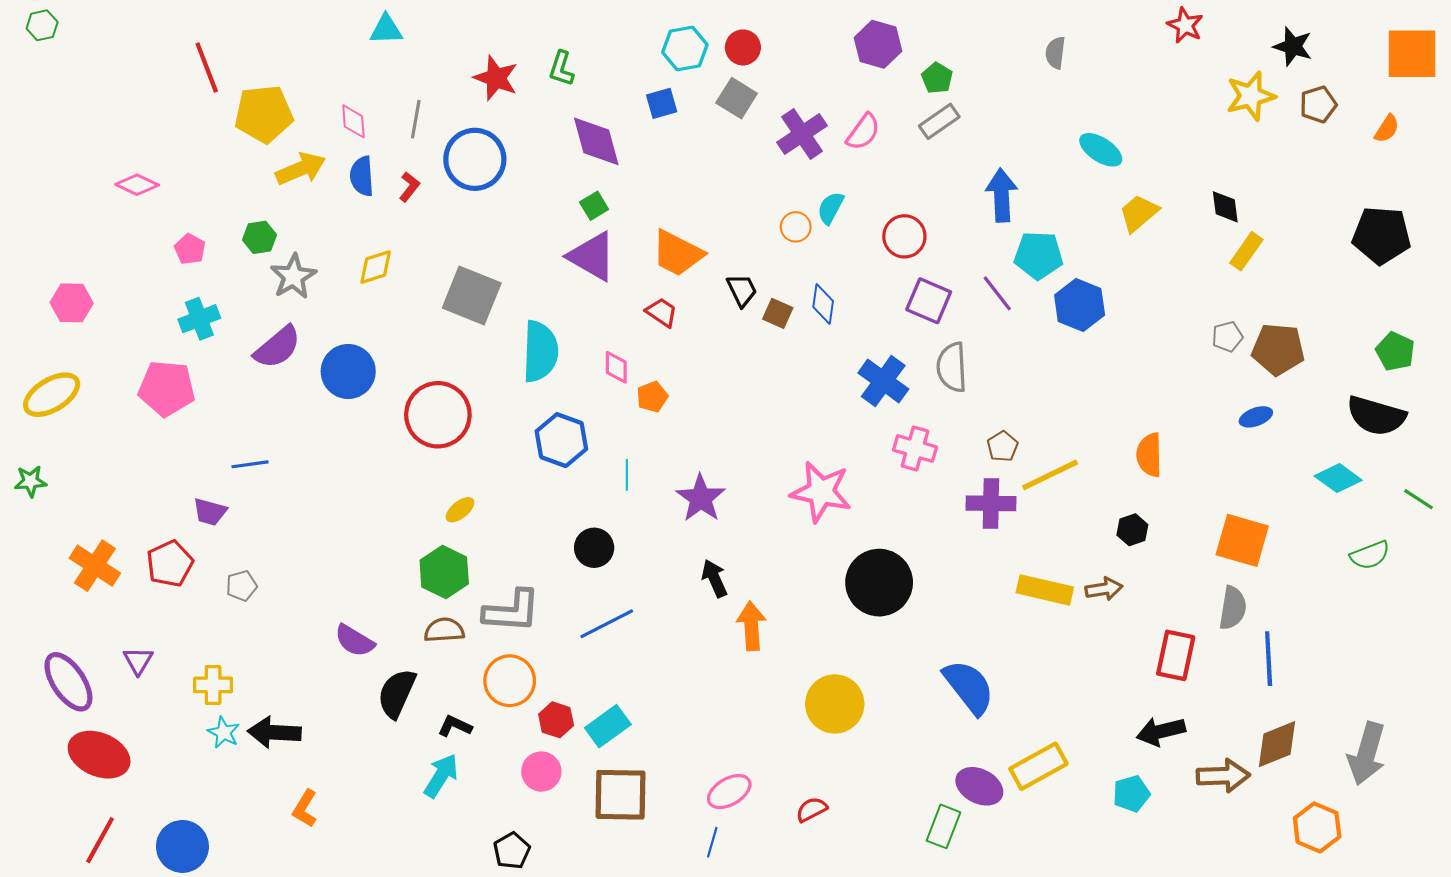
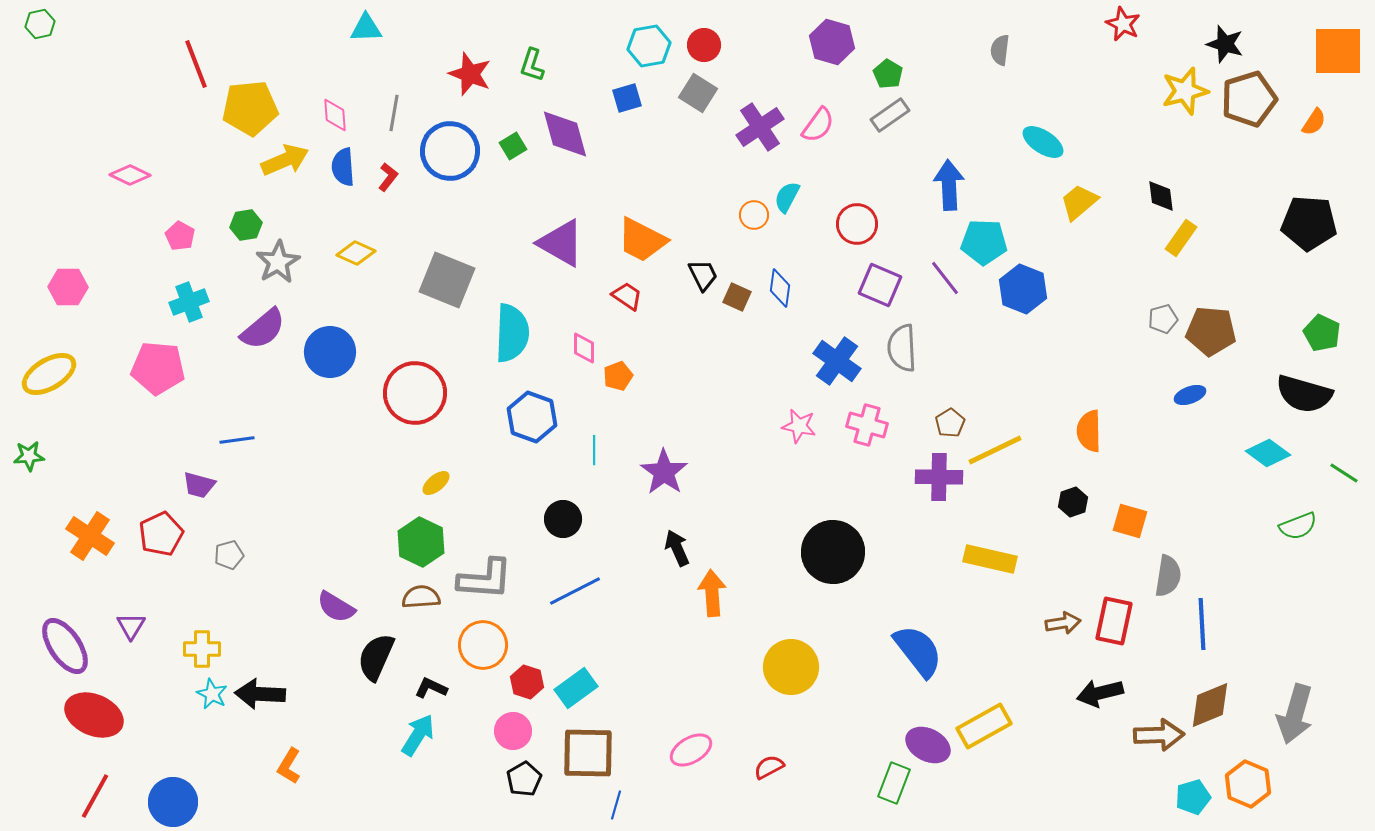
brown pentagon: (1318, 104) -> (1249, 99), size x1.6
green square: (594, 206) -> (513, 146), moved
yellow diamond: (376, 267) -> (356, 253), turned 42
pink star: (821, 492) -> (799, 426), moved, size x0.6
orange square: (1242, 540) -> (1130, 521), moved, size x0.7
brown arrow: (1104, 589) -> (1063, 623), moved
cyan pentagon: (1131, 794) -> (1193, 797), moved
blue line: (712, 842) -> (616, 805), moved
black pentagon: (512, 851) -> (524, 779), moved

